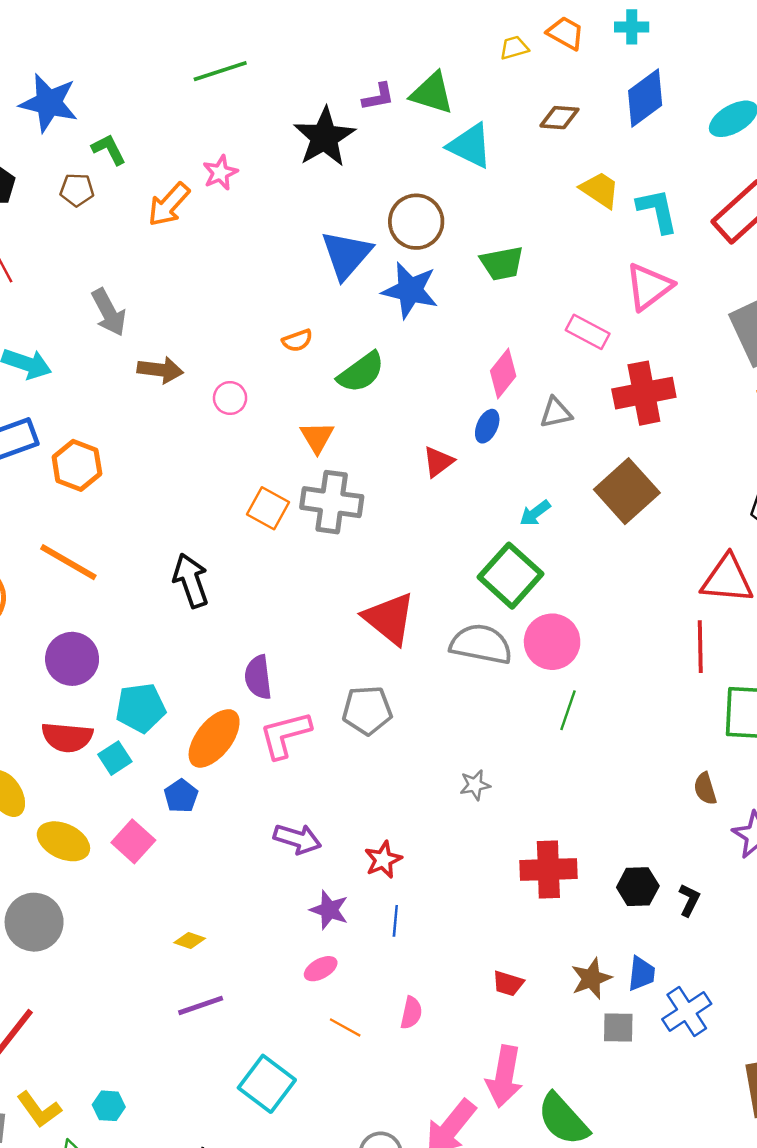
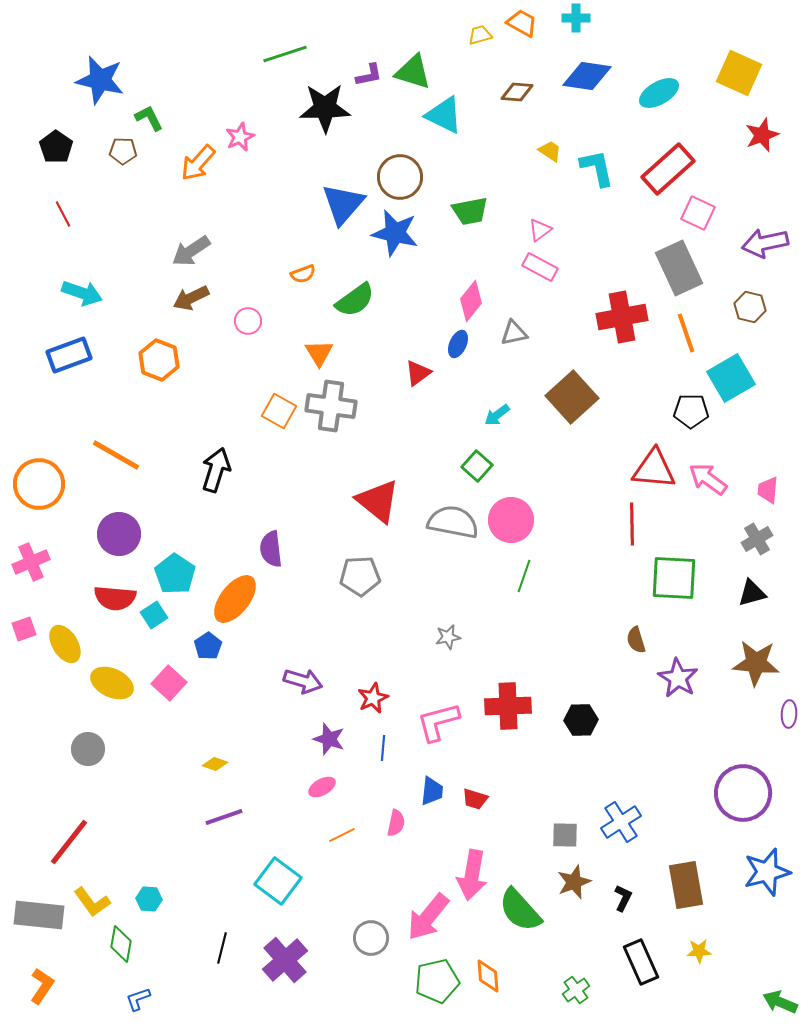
green line: (220, 71) -> (285, 54), moved
blue diamond: (645, 98) -> (587, 76), turned 45
black star: (324, 137) -> (325, 108), turned 30
yellow trapezoid: (600, 190) -> (550, 151), size x0.7
pink triangle: (649, 287) -> (540, 230), moved, size x0.6
gray arrow: (109, 312) -> (191, 251), moved, turned 84
brown arrow: (160, 370) -> (191, 298), turned 147
red cross: (644, 393) -> (622, 317), moved
orange hexagon: (77, 465) -> (159, 360), moved
green square: (510, 576) -> (477, 466), size x0.6
black arrow: (191, 580) -> (216, 470), turned 36
cyan pentagon: (141, 708) -> (175, 574), turned -30
pink L-shape: (285, 735) -> (438, 722), moved
black L-shape: (689, 900) -> (623, 898), moved
gray circle: (34, 922) -> (88, 749), size x0.7
blue trapezoid: (641, 974) -> (432, 791), moved
brown star: (591, 978) -> (574, 882), moved
orange line: (345, 1027) -> (342, 835), turned -56

